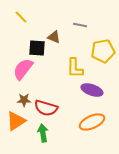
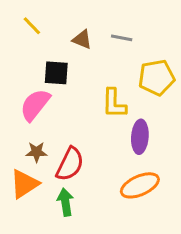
brown triangle: (54, 37) -> (82, 39), moved
purple ellipse: (92, 90) -> (140, 137), turned 75
red semicircle: (46, 108) -> (70, 164), turned -80

